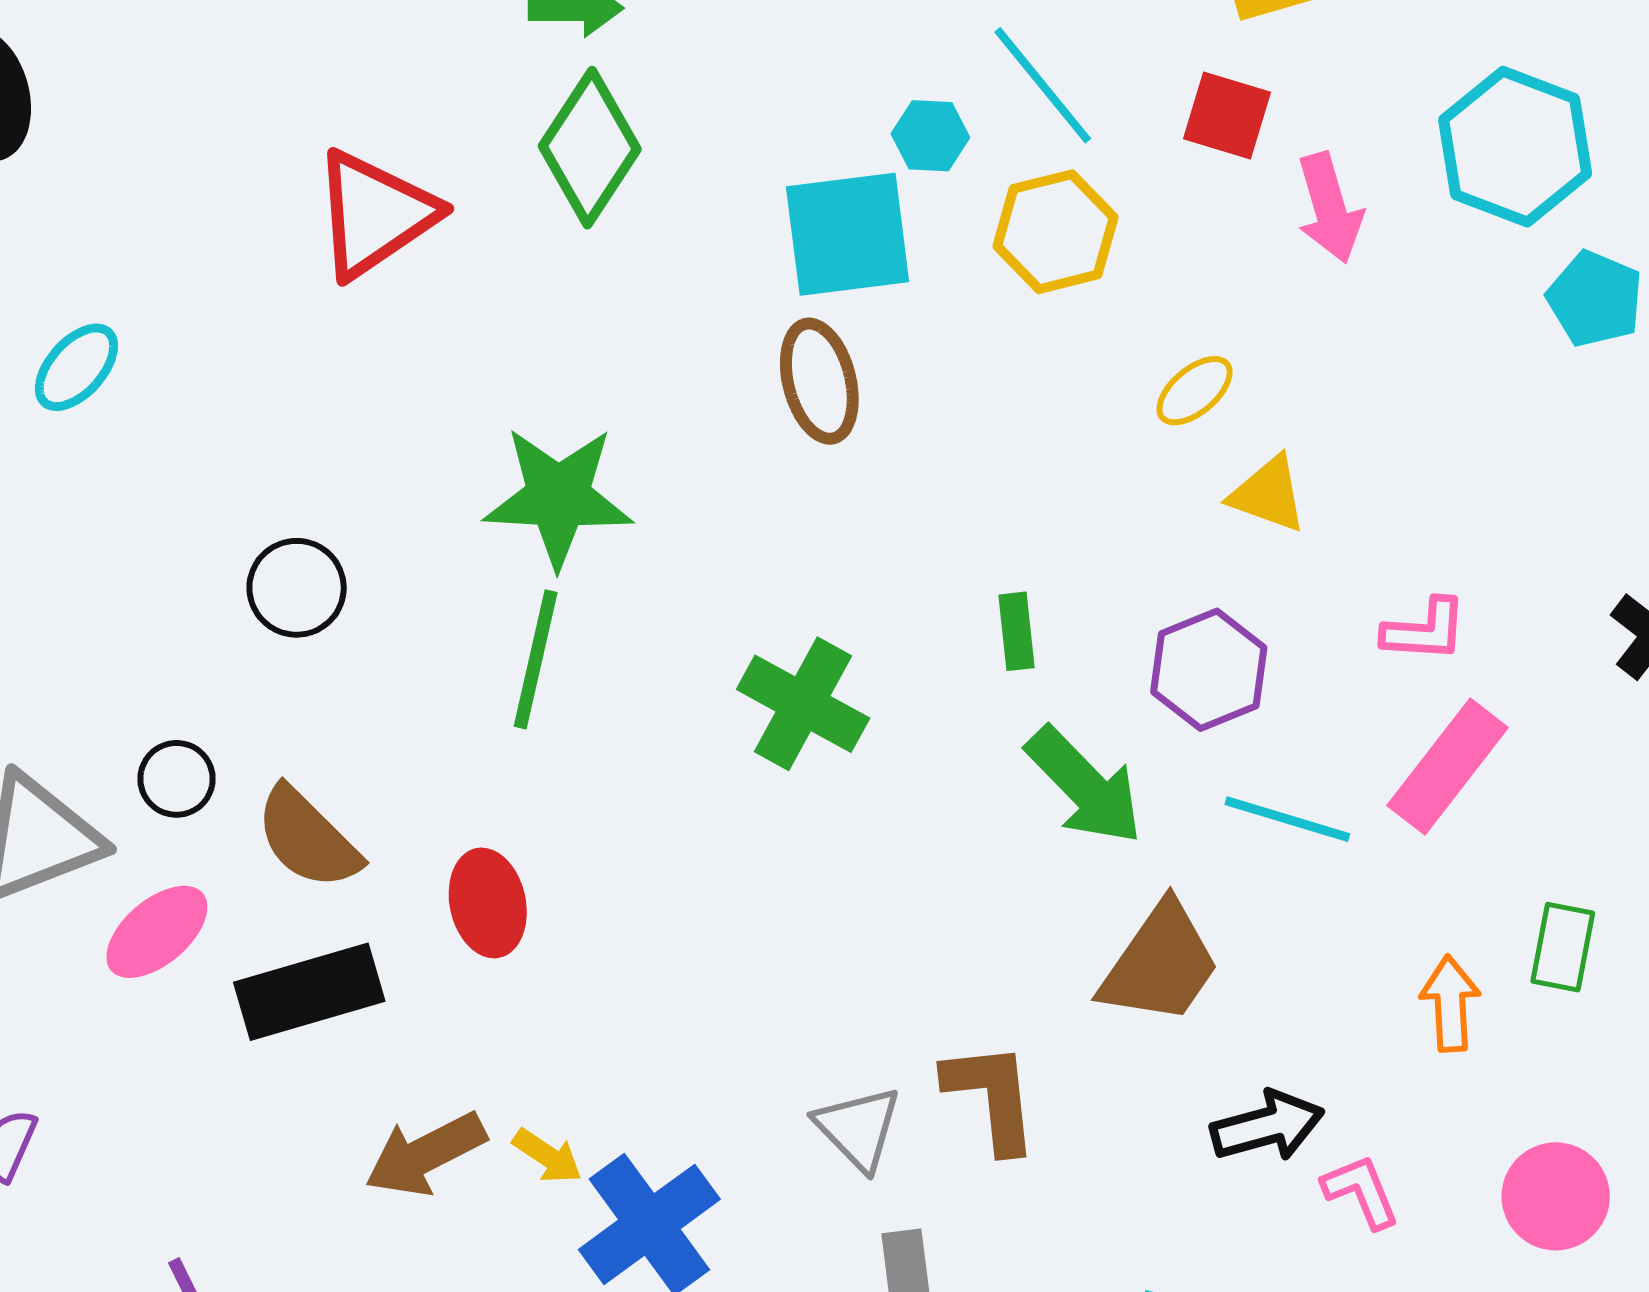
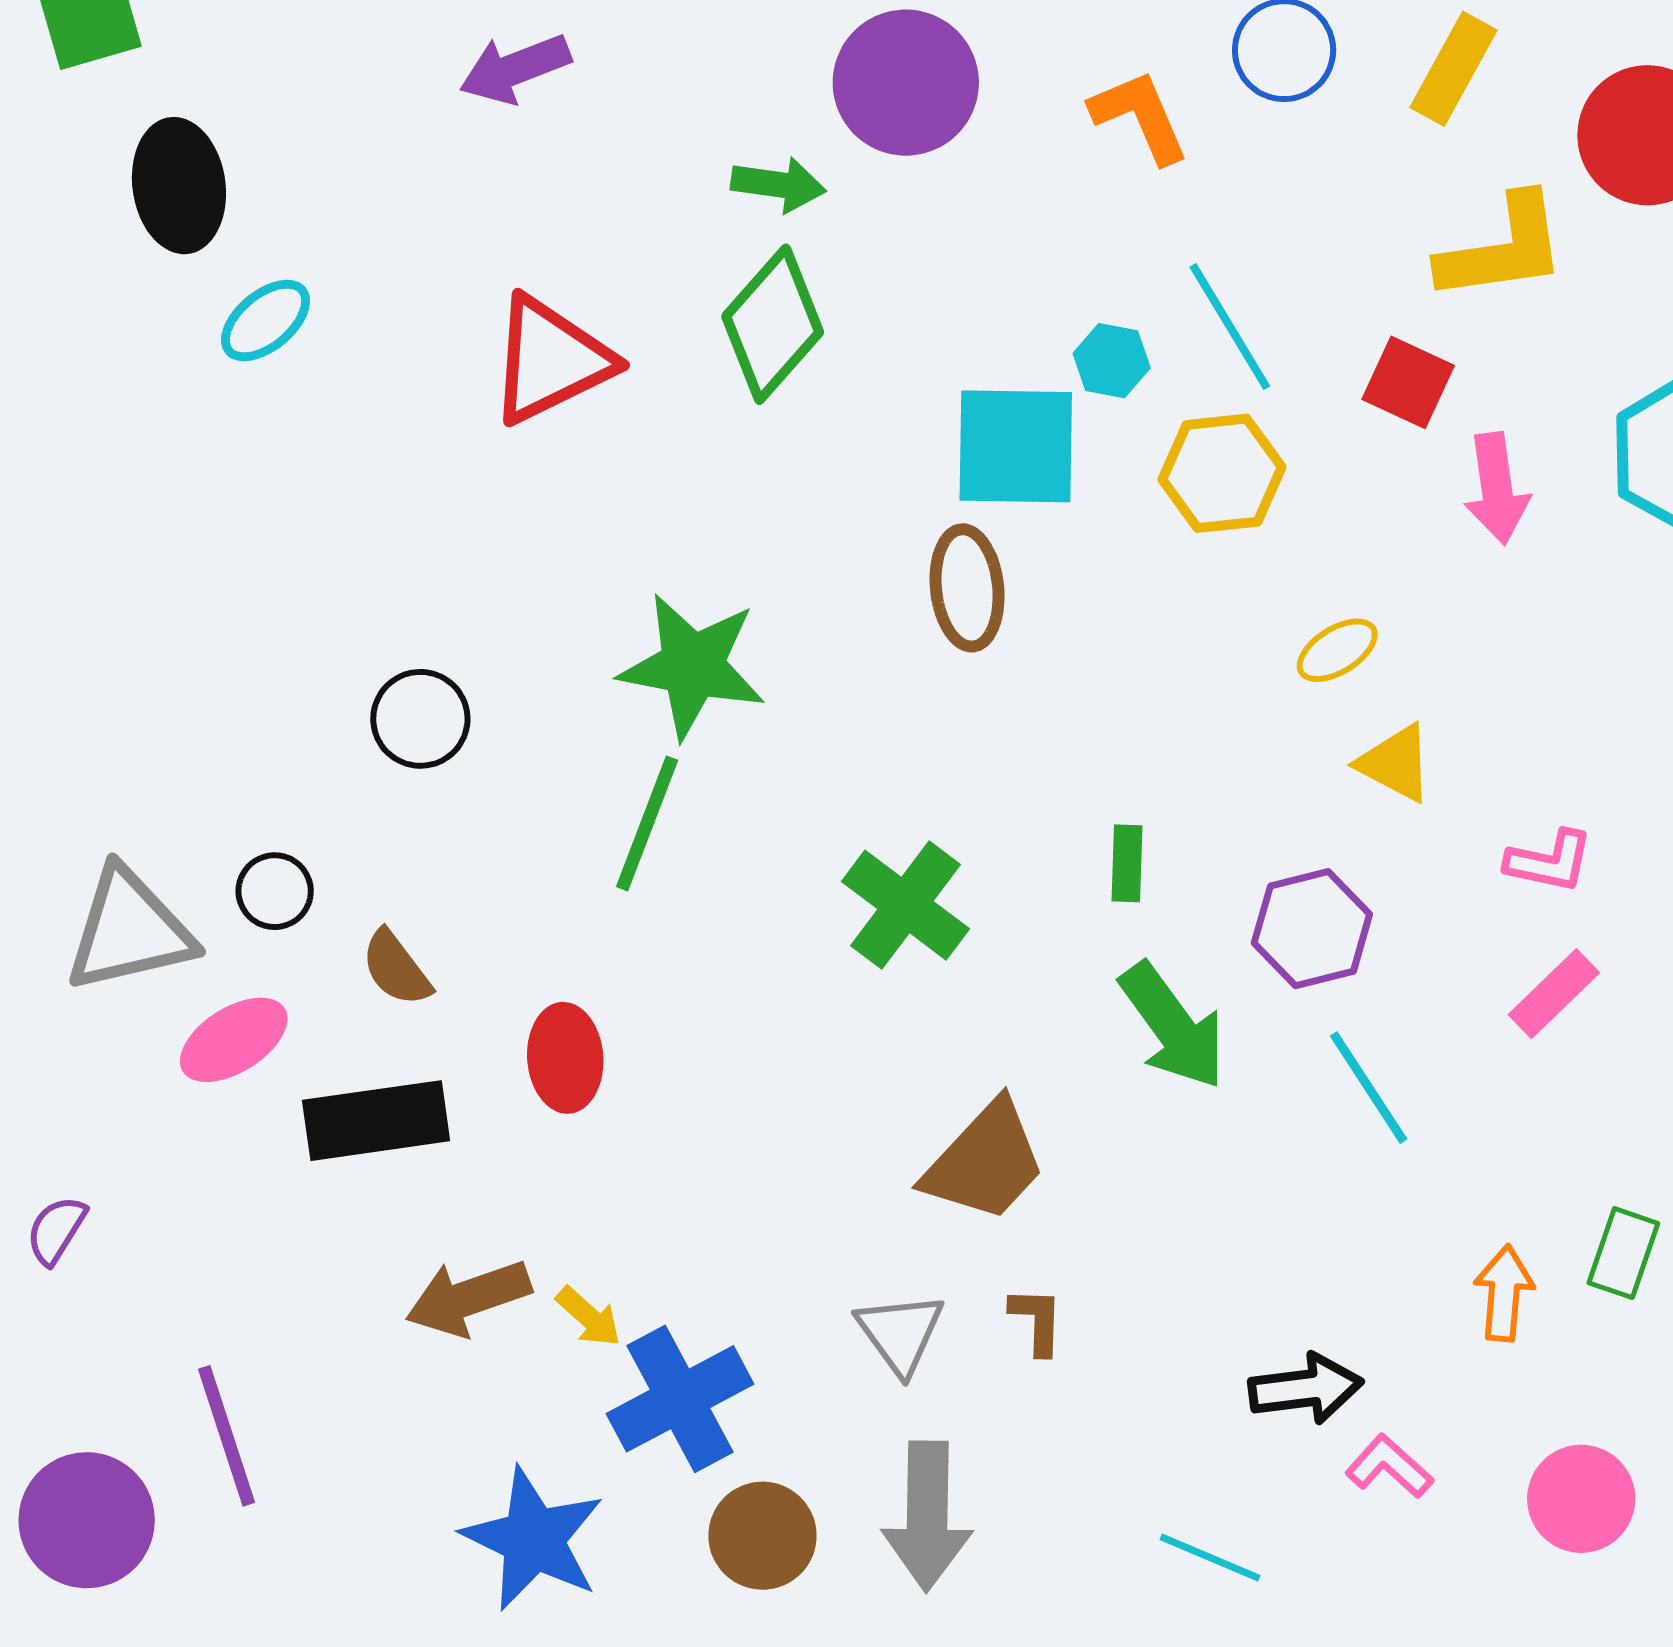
cyan ellipse: (76, 367) -> (266, 321), moved
pink L-shape: (1425, 630) -> (1549, 861), moved
pink rectangle: (1448, 767) -> (1554, 994), moved, size x0.7
cyan line: (1287, 819) -> (1369, 1088), turned 32
brown semicircle: (308, 838) -> (396, 968), size x0.7
brown trapezoid: (1160, 964) -> (985, 1162), moved
brown L-shape: (992, 1097) -> (1037, 1321), size x0.6
pink L-shape: (1361, 1191) -> (1389, 1466), turned -34

